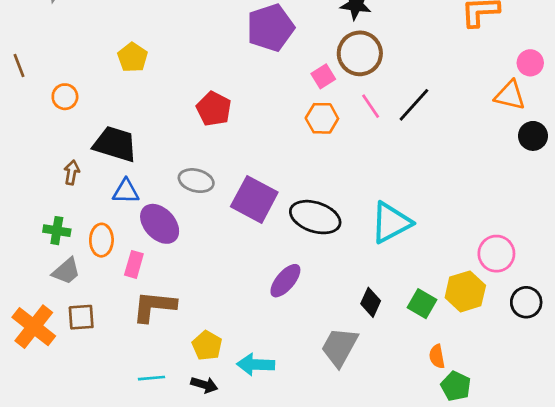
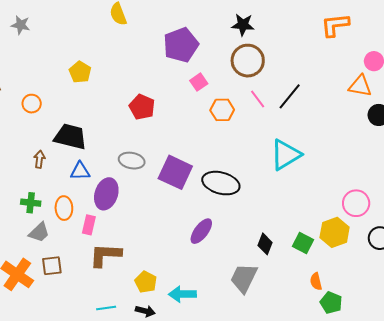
pink square: (323, 76) -> (199, 82), moved
cyan triangle: (391, 222) -> (286, 155), moved
purple ellipse: (160, 224) -> (106, 194), turned 64

